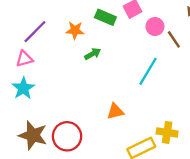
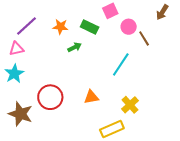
green rectangle: (105, 17) -> (90, 27), moved
yellow cross: (167, 132) -> (130, 105), moved, turned 36
red circle: (67, 136) -> (50, 97), moved

